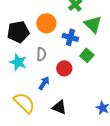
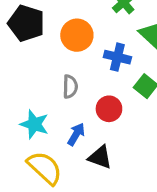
black pentagon: (18, 32) -> (26, 23), moved, turned 30
cyan star: (18, 62) -> (34, 124), moved
black triangle: (59, 107) -> (100, 157), moved

